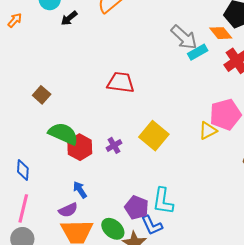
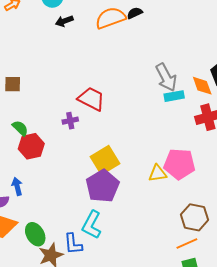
brown square: (42, 95) -> (13, 84), turned 30
green semicircle: (63, 134) -> (20, 128), size x0.6
purple cross: (114, 145) -> (70, 121), moved
purple pentagon: (137, 208) -> (102, 186), moved, size x1.4

